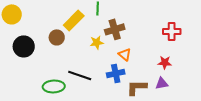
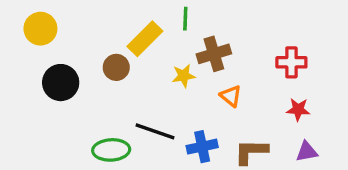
red cross: (172, 31) -> (291, 62), moved
blue cross: (116, 73) -> (202, 147), moved
purple triangle: (162, 83) -> (307, 152), moved

